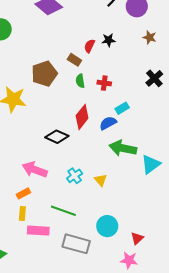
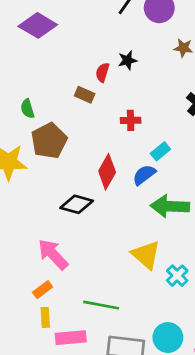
brown pentagon: (44, 74) -> (49, 141), moved
green semicircle: (80, 81) -> (27, 109), moved
pink arrow: (35, 170) -> (53, 254), turned 35
cyan cross: (75, 176) -> (177, 276), moved
yellow triangle: (101, 180) -> (146, 255), size x1.6
cyan circle: (107, 226) -> (168, 338), moved

